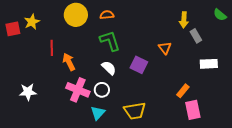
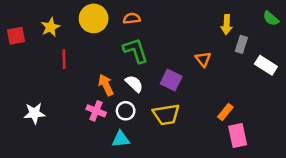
yellow star: (32, 22) -> (50, 27), moved
gray rectangle: (196, 36) -> (241, 44), turned 48
orange arrow: (69, 62) -> (106, 85), moved
white rectangle: (209, 64) -> (266, 65), moved, turned 36
pink cross: (78, 90) -> (96, 111), size x0.7
yellow trapezoid: (135, 111) -> (166, 115), moved
cyan triangle: (98, 113) -> (121, 139), turned 42

